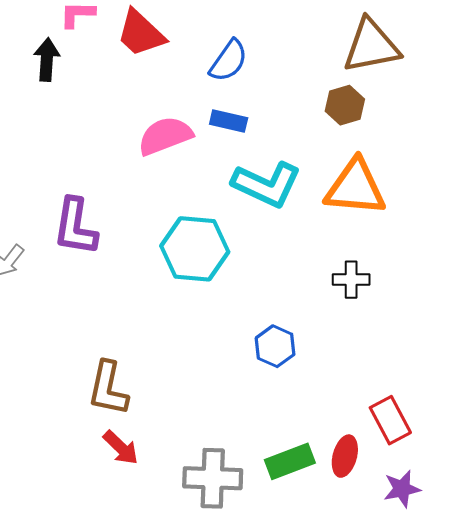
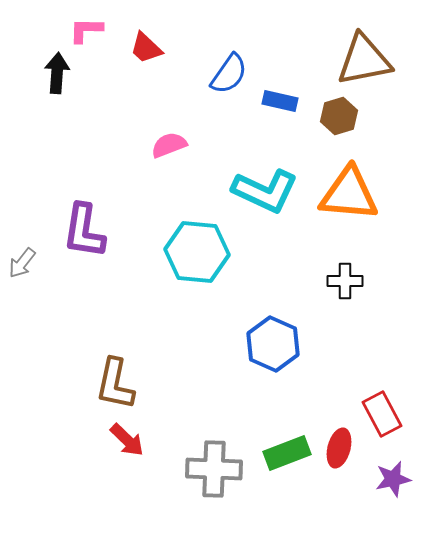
red trapezoid: (141, 33) -> (146, 48), size x0.7
blue rectangle: (229, 121) -> (280, 101), moved
pink semicircle: (165, 136) -> (169, 145), size x0.7
blue hexagon: (275, 346) -> (273, 344), size x1.4

